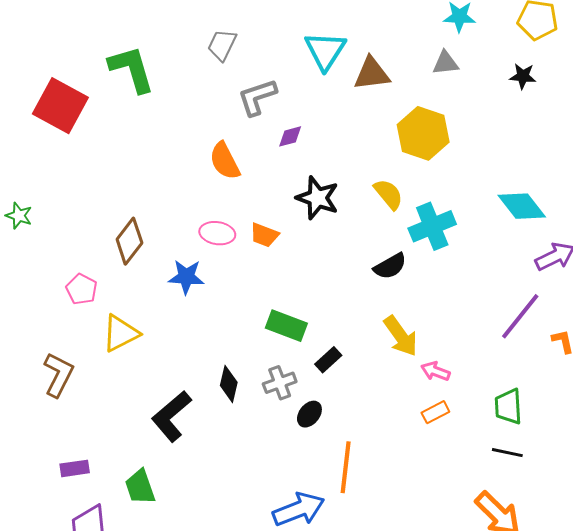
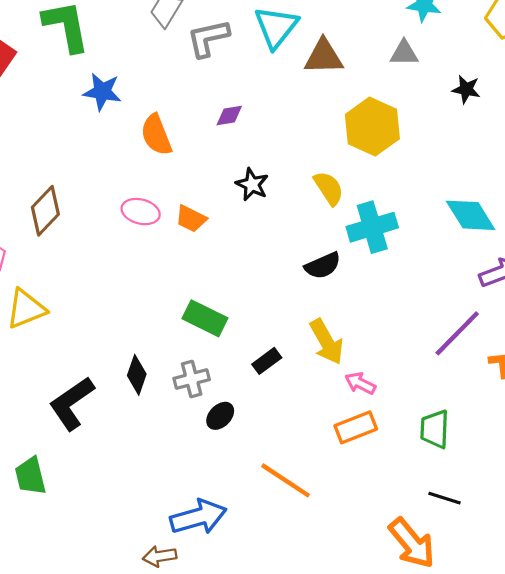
black star: (523, 76) -> (466, 89), moved
gray L-shape: (257, 97) -> (208, 38), moved
black star: (318, 198) -> (252, 184), size x0.7
blue star: (186, 277) -> (102, 92), moved
black rectangle: (328, 360) -> (267, 361), moved
orange rectangle: (435, 412) -> (356, 427), size x1.4
black line: (507, 453) -> (445, 498), moved
orange line: (346, 467) -> (286, 480), moved, turned -69

